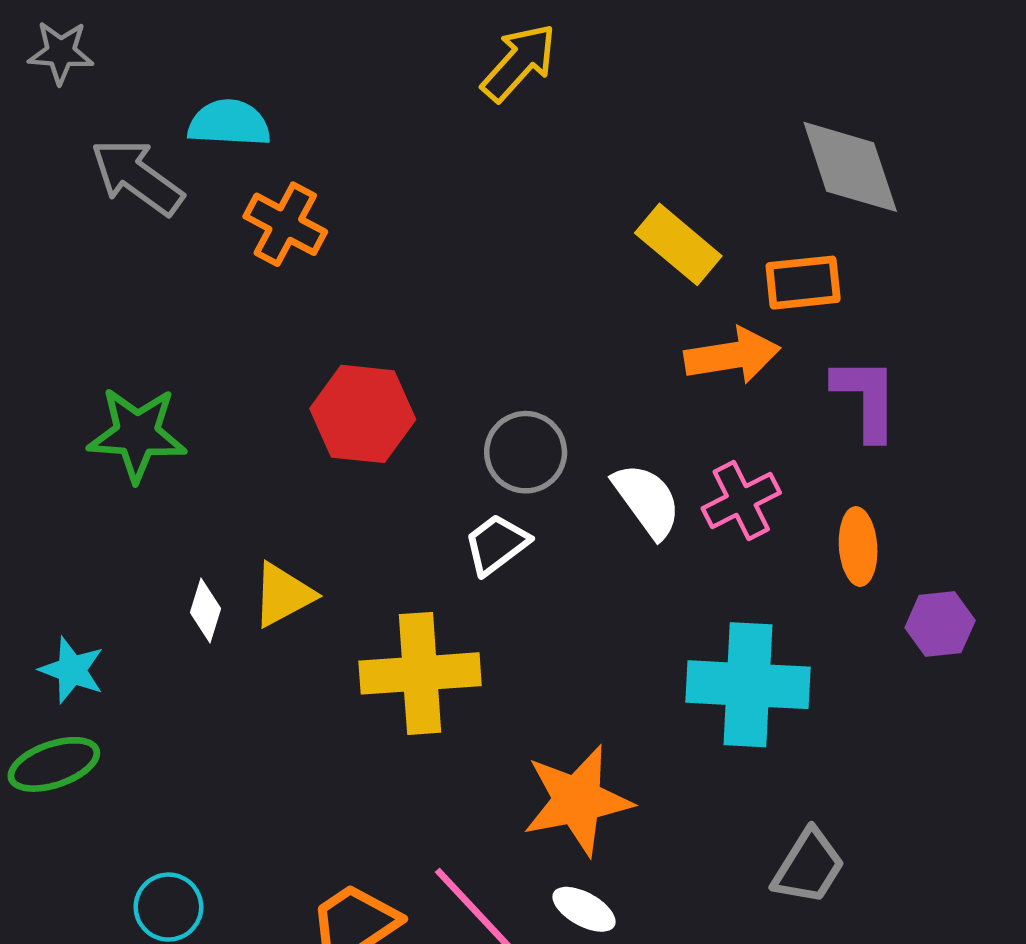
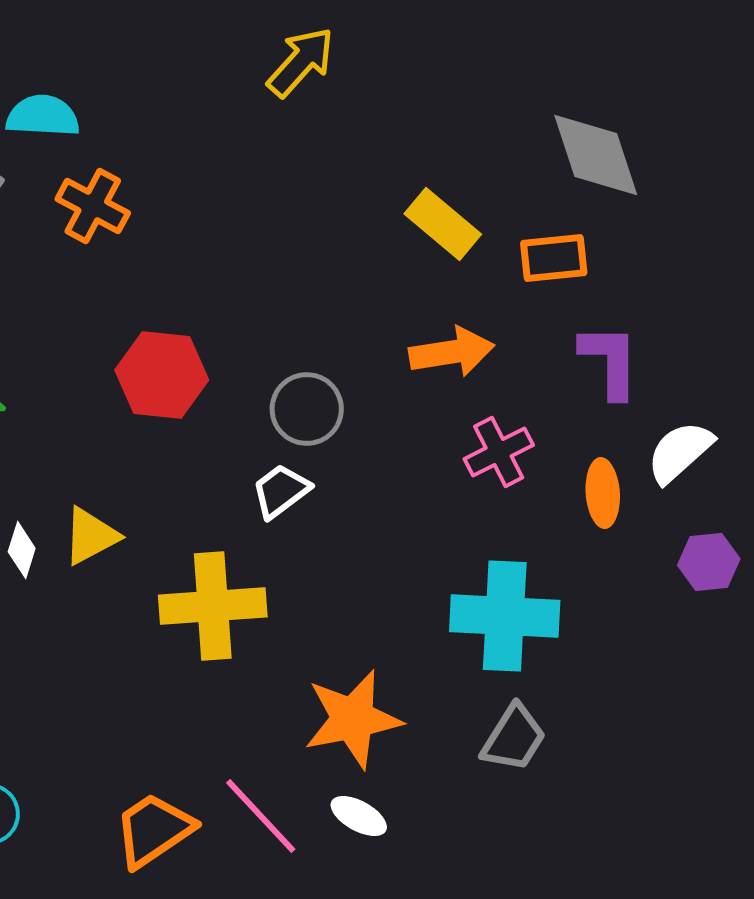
orange arrow: (732, 356) -> (452, 352), moved
white semicircle: (647, 500) -> (680, 452), moved, turned -96
purple hexagon: (940, 624) -> (709, 562), moved
gray trapezoid: (809, 867) -> (514, 738), moved

